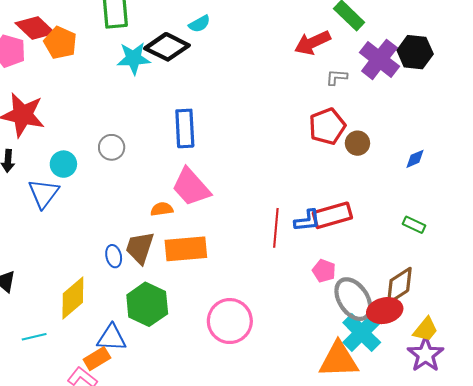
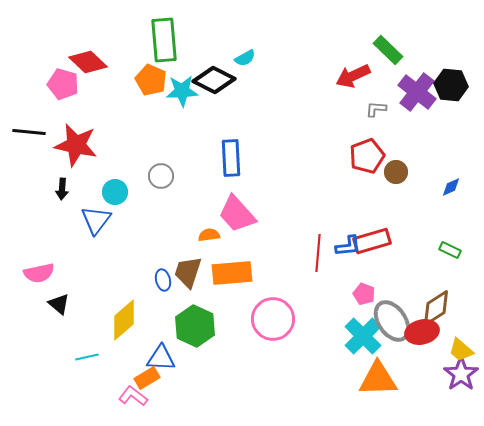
orange pentagon: (60, 43) -> (151, 80), moved
pink circle: (230, 321) -> (273, 319), moved
yellow trapezoid: (426, 329) -> (461, 350), turned 92
cyan cross: (362, 333) -> (363, 336), moved

